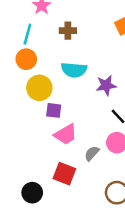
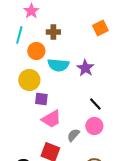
orange circle: (26, 59) -> (36, 51), moved
purple star: (106, 85) -> (85, 68), moved, turned -30

